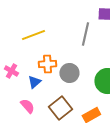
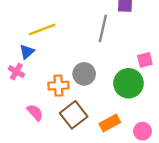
orange cross: (47, 64) -> (58, 86), moved
blue triangle: (34, 82) -> (27, 52), moved

